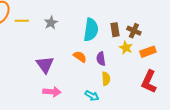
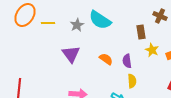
cyan semicircle: (91, 30) -> (100, 20), moved, turned 115
brown cross: (134, 31) -> (160, 16), moved
purple triangle: (45, 65) -> (71, 54), moved

